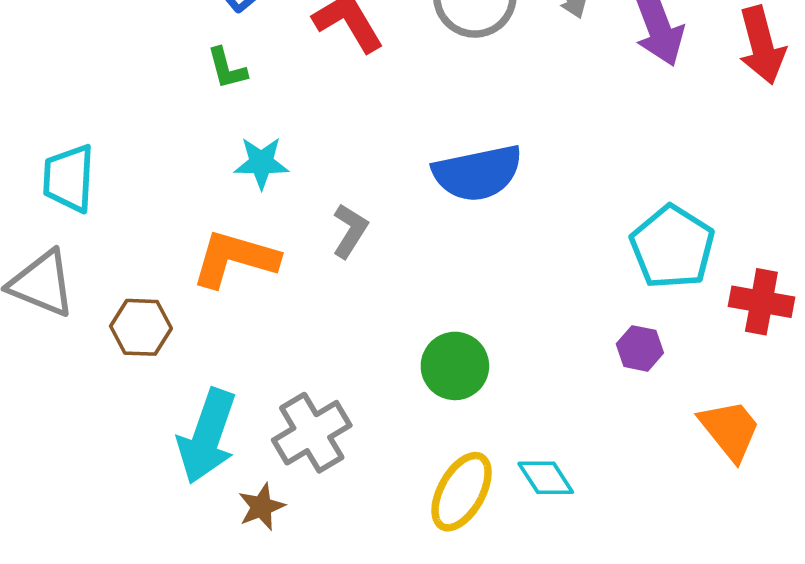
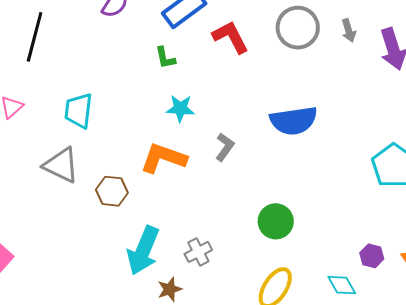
purple hexagon: (640, 348) -> (372, 256), moved
gray cross: (312, 433) -> (198, 252), size x0.7
cyan diamond: (546, 478) -> (342, 285), moved

